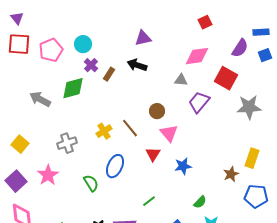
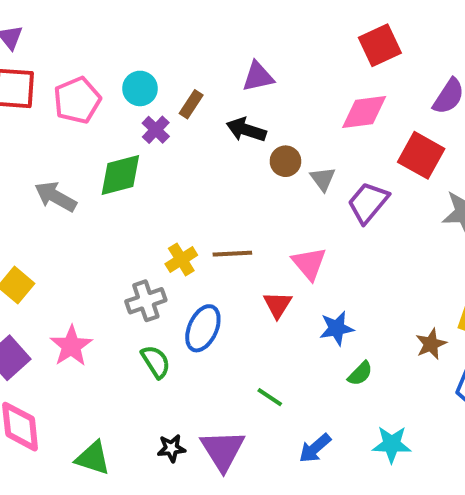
red square: (205, 22) -> (380, 45), size x1.5
brown rectangle: (109, 74) -> (191, 104), moved
gray triangle: (181, 80) -> (323, 179), moved, turned 48
brown circle: (157, 111) -> (285, 161), moved
brown line: (130, 128) -> (232, 254), turned -54
gray cross: (67, 143) -> (146, 301), moved
green line: (149, 201) -> (270, 397), turned 72
green semicircle: (200, 202) -> (360, 374), moved

